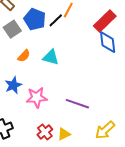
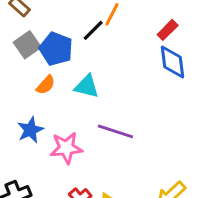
blue pentagon: (35, 19) -> (56, 49), moved
red rectangle: (105, 21) -> (168, 30), size x0.6
purple line: (77, 104) -> (115, 131), moved

